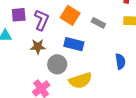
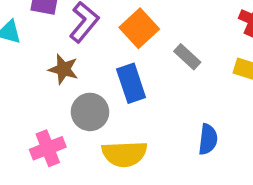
blue rectangle: (74, 44) -> (131, 83), turned 42

